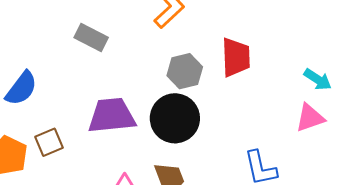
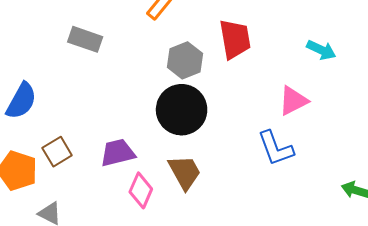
purple trapezoid: (112, 116) -> (118, 153), moved, size x0.7
pink triangle: (310, 118) -> (293, 101), moved

